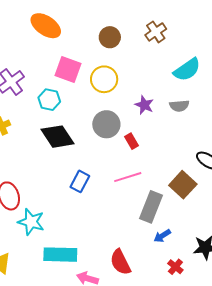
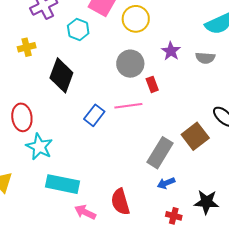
black diamond: (58, 137) -> (61, 75), moved, turned 44
pink line: (128, 177) -> (128, 106), moved
red cross: (175, 267) -> (174, 216), turned -35

